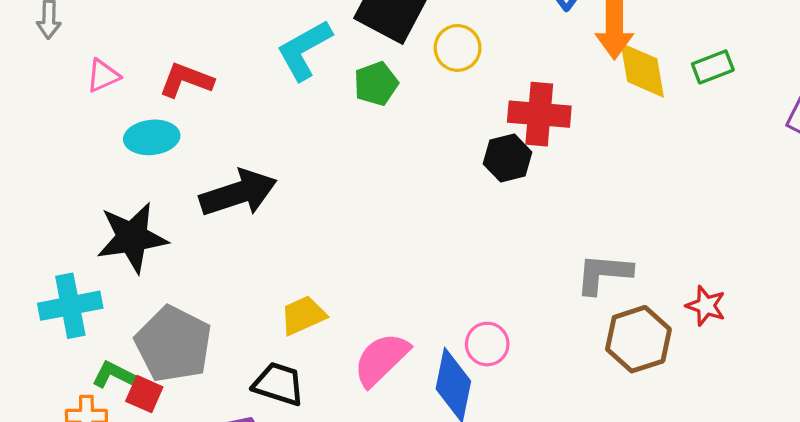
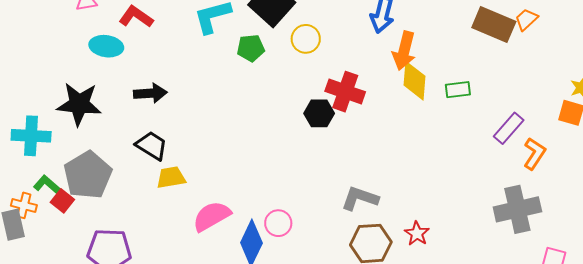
black arrow: (238, 193) -> (150, 93), size x0.7
black trapezoid: (279, 384) -> (152, 146), moved

